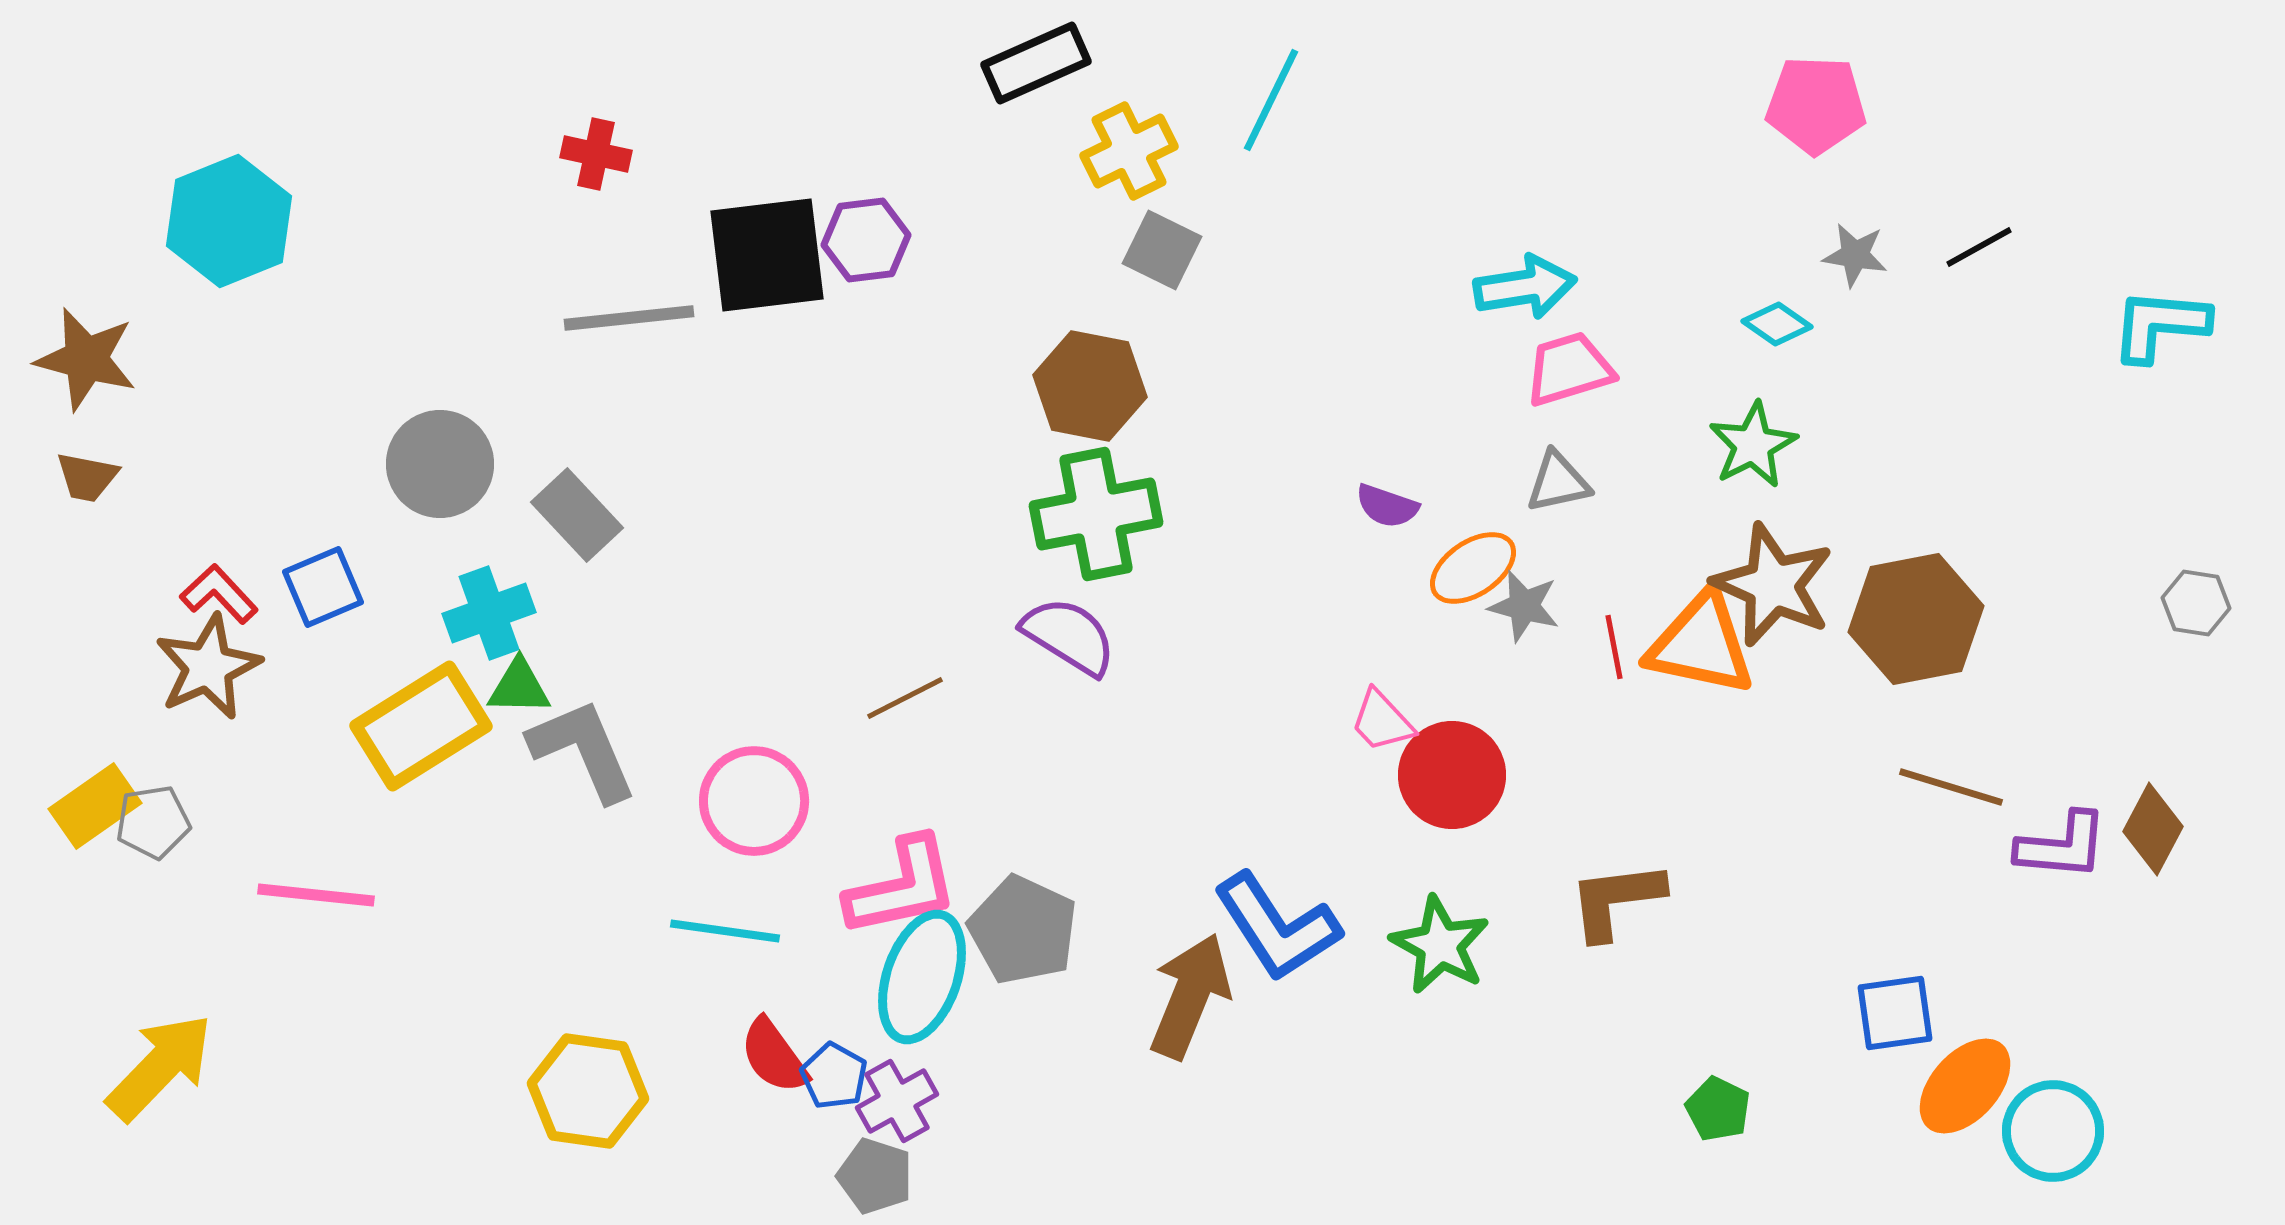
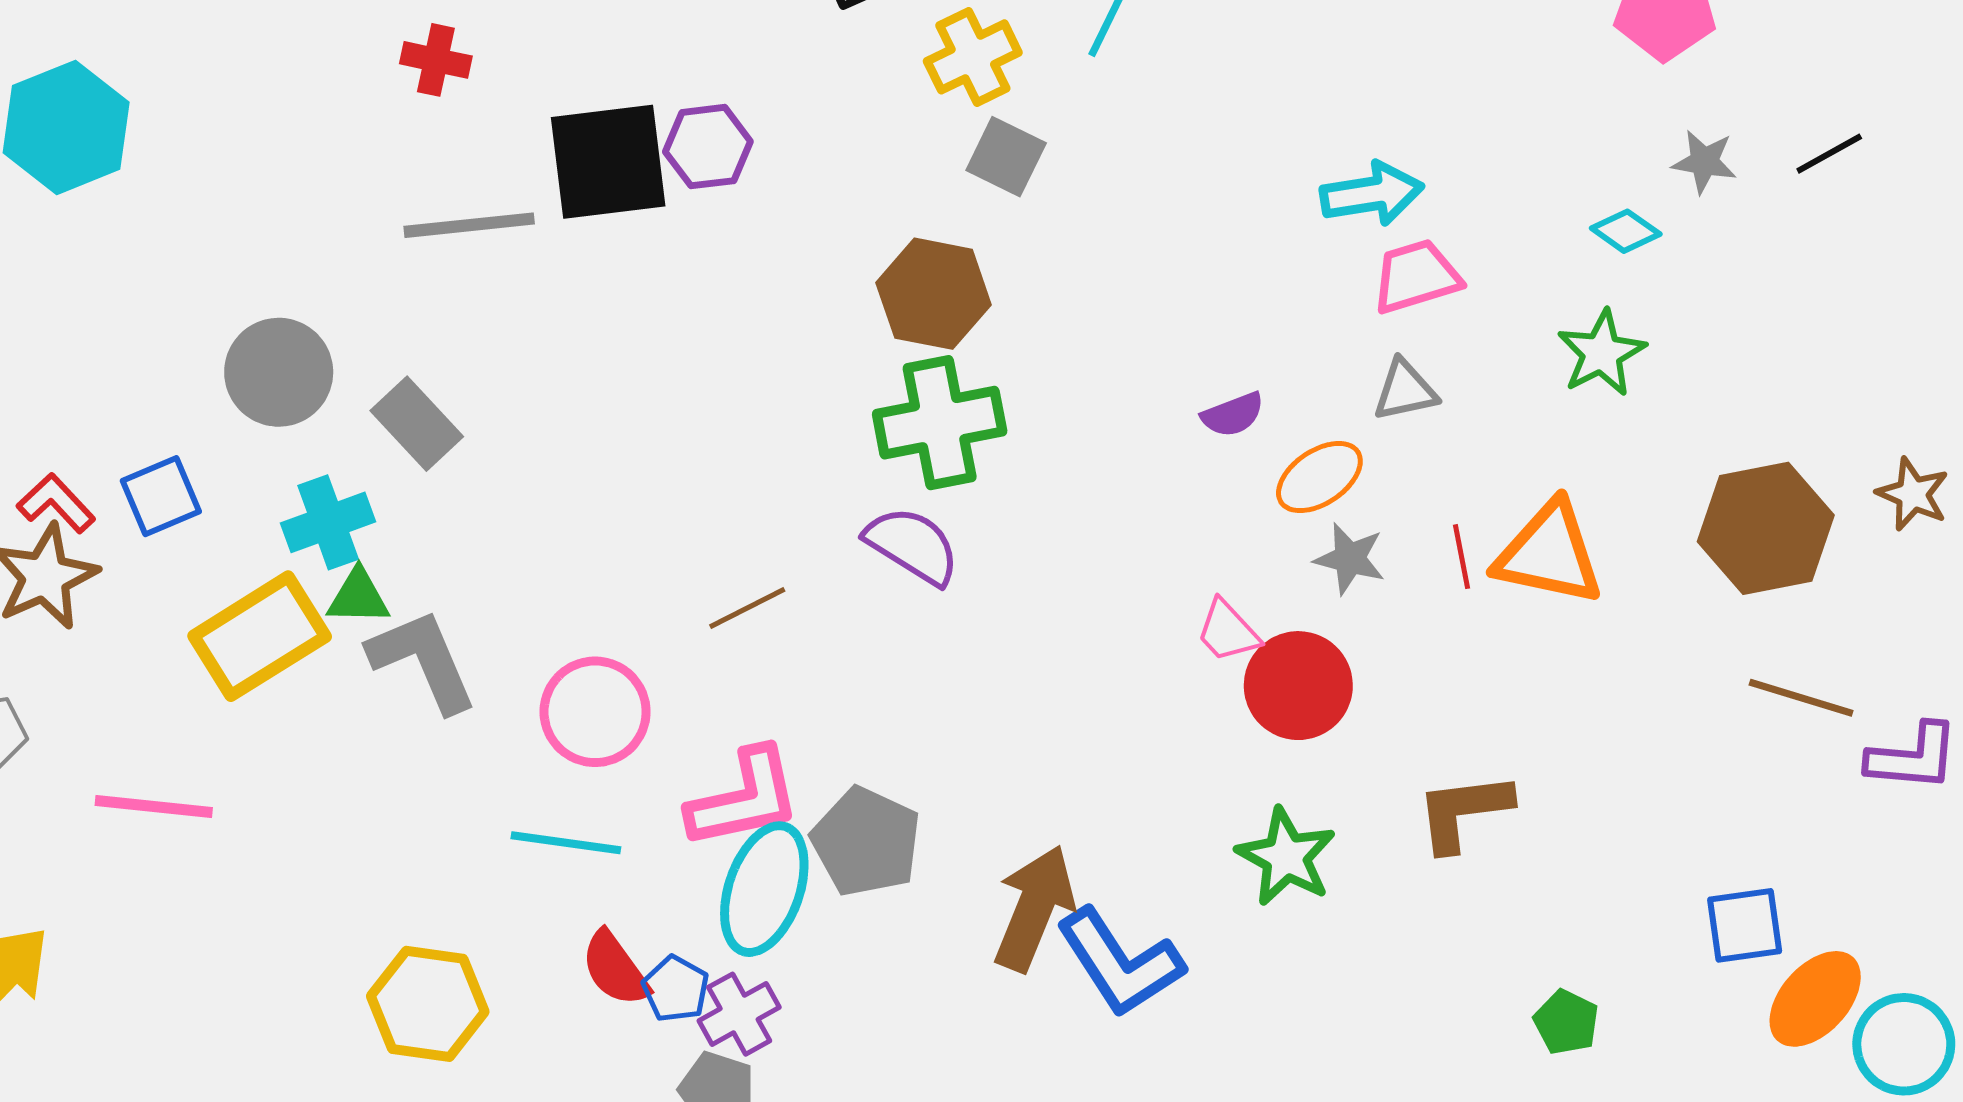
purple semicircle: (1387, 506) -> (1233, 415), turned -40
brown star: (1773, 585) -> (1913, 494), moved, size x0.6
gray star: (1524, 606) -> (1350, 559), moved
blue L-shape: (1277, 927) -> (1120, 963), moved

